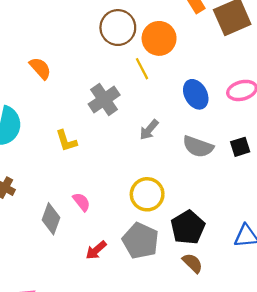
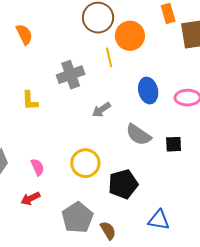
pink semicircle: (81, 202) -> (38, 167), moved
black pentagon: (188, 227) -> (123, 184), moved
gray pentagon: (140, 241) -> (77, 218), moved

